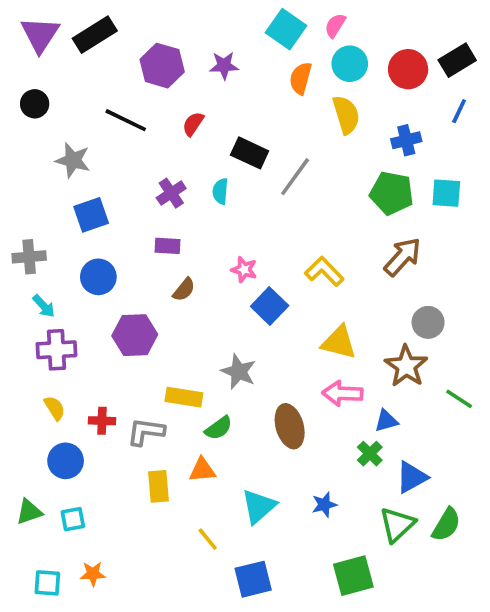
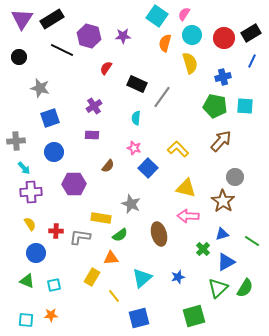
black line: (126, 120) -> (62, 50), moved
cyan semicircle: (220, 191) -> (136, 118), moved
brown semicircle: (184, 290) -> (108, 166), moved
green line: (459, 399) -> (252, 241), moved
blue triangle: (386, 421) -> (222, 234), moved
yellow rectangle: (158, 486) -> (92, 277), moved, turned 36
green triangle: (29, 512) -> (27, 281), moved, turned 42
cyan square: (73, 519) -> (54, 285), moved

